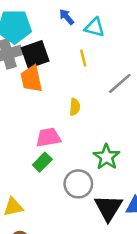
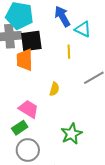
blue arrow: (67, 17) -> (62, 16), size x1.5
pink trapezoid: (48, 137) -> (28, 109), turned 30
gray circle: (78, 184) -> (28, 150), moved

